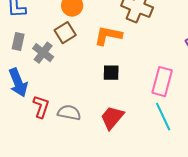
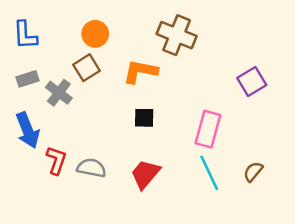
gray rectangle: (18, 42) -> (28, 79), turned 60

